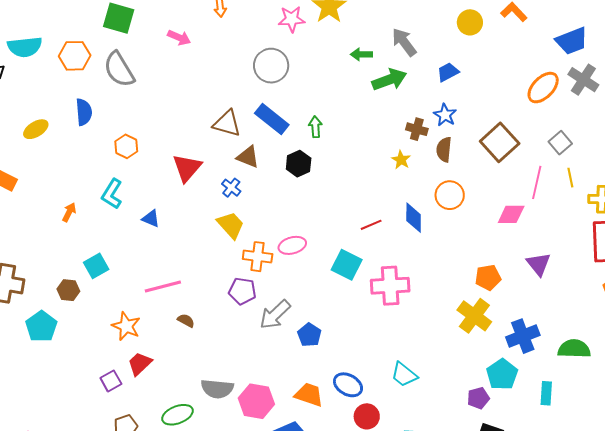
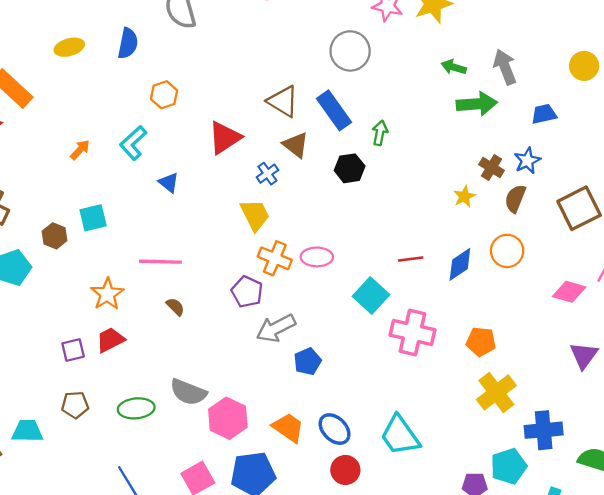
blue diamond: (414, 218) -> (460, 264), turned 40
orange pentagon: (488, 277) -> (481, 342), moved
cyan trapezoid: (404, 375) -> (400, 435), size x1.4

